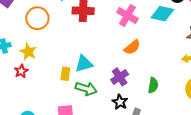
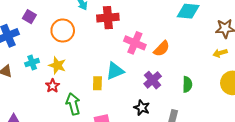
pink cross: (127, 15) -> (135, 43), moved
green arrow: (86, 89) -> (73, 104), moved, turned -115
black star: (120, 102) -> (142, 108), moved

